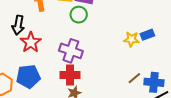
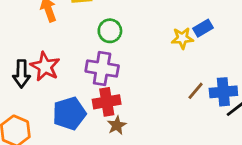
green circle: (79, 15) -> (110, 31), moved
black arrow: (18, 25) -> (21, 74), moved
blue pentagon: (28, 76) -> (69, 113), moved

